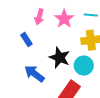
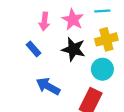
black star: (60, 58) -> (73, 49), moved

